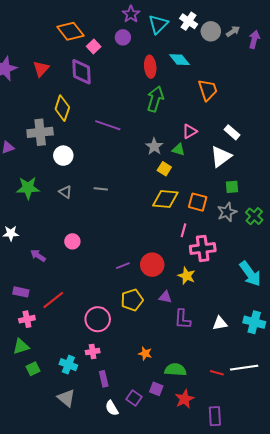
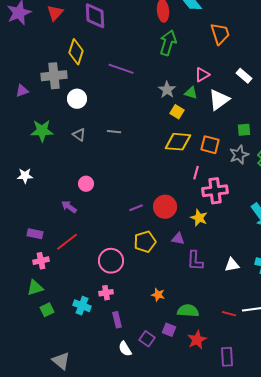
white triangle: (221, 157) -> (219, 100), moved
purple arrow: (38, 256) -> (69, 207), moved
gray triangle: (66, 398) -> (61, 361), moved

